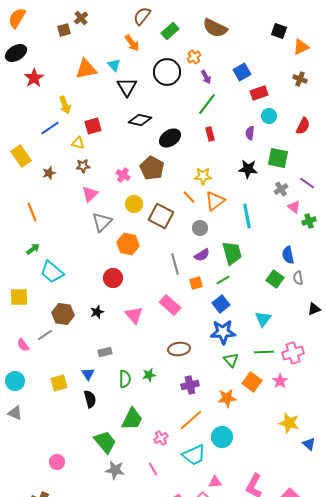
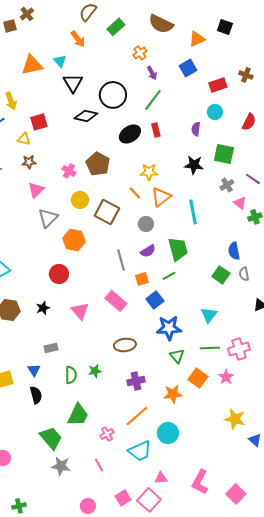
orange triangle: (301, 47) -> (197, 39), moved
black circle: (167, 72) -> (113, 95), moved
red rectangle: (259, 93) -> (218, 85), moved
black ellipse: (170, 138) -> (130, 134), moved
blue square: (221, 304) -> (155, 300), moved

